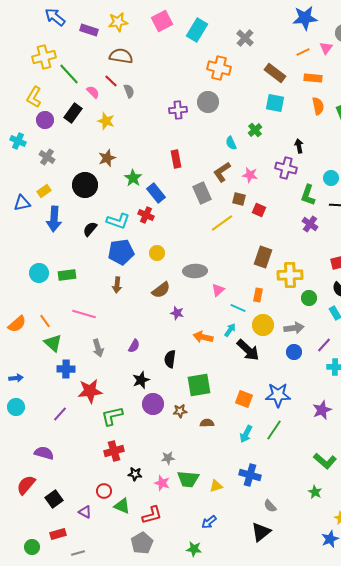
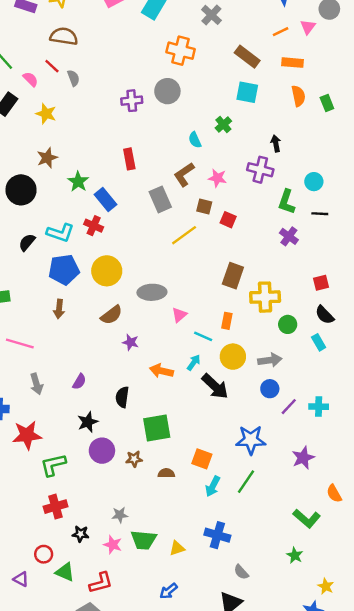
yellow circle: (157, 253) -> (107, 271), size x1.6
purple line: (324, 345) -> (289, 407), moved
orange square: (244, 399) -> (202, 459), moved

